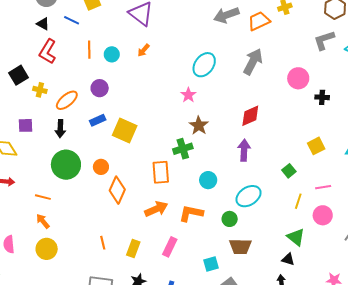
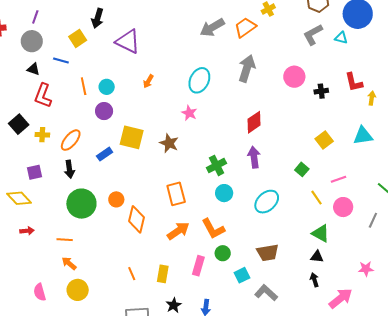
orange arrow: (143, 50) -> (148, 81), moved
purple circle: (100, 88) -> (104, 111), moved
brown star: (199, 126) -> (169, 143), moved
yellow square: (125, 131) -> (132, 137), moved
green cross: (183, 149) -> (216, 165), moved
yellow line: (298, 201) -> (317, 198), turned -42
orange L-shape: (191, 213) -> (213, 229), turned -120
green circle: (230, 219) -> (223, 253), moved

